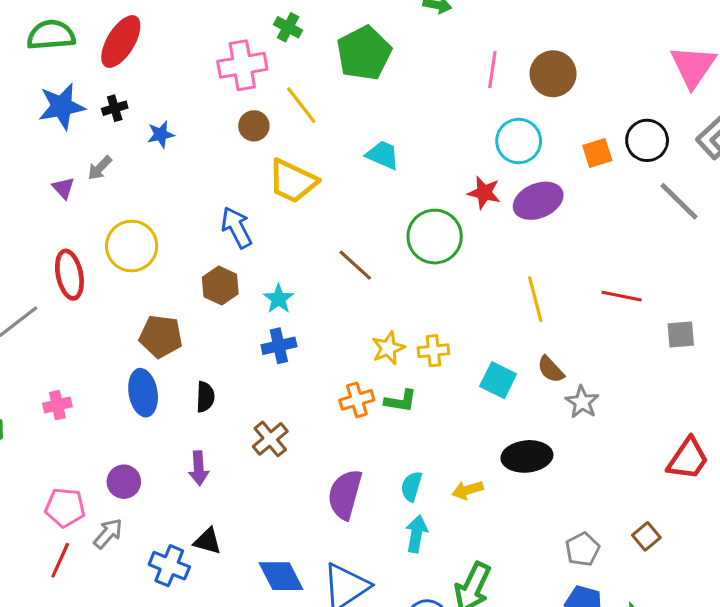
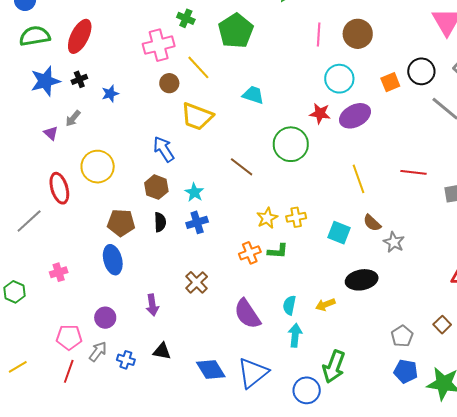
black semicircle: (205, 397) -> (160, 222), moved
purple semicircle: (345, 494) -> (247, 314), turned -44
blue cross: (169, 566) -> (126, 360), moved, size x0.7

